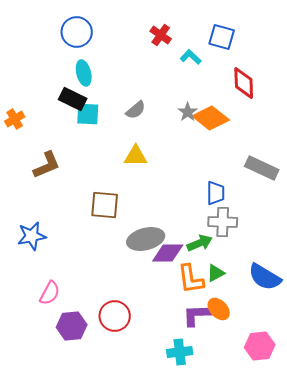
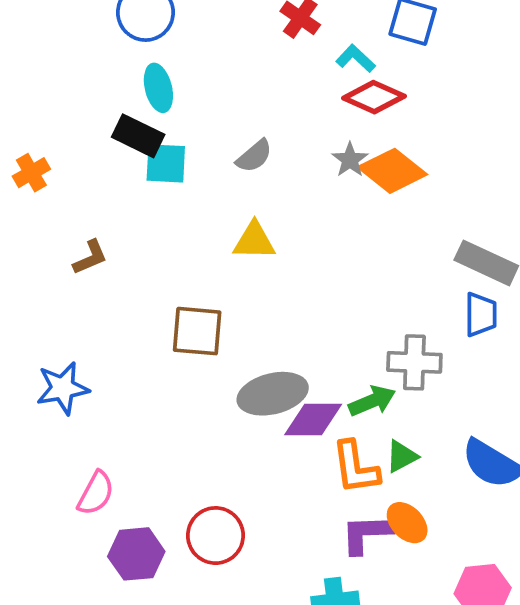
red diamond: (244, 83) -> (374, 97), moved, turned -64
brown L-shape: (47, 165) -> (90, 257), size x0.7
blue trapezoid: (216, 193) -> (481, 314), moved

